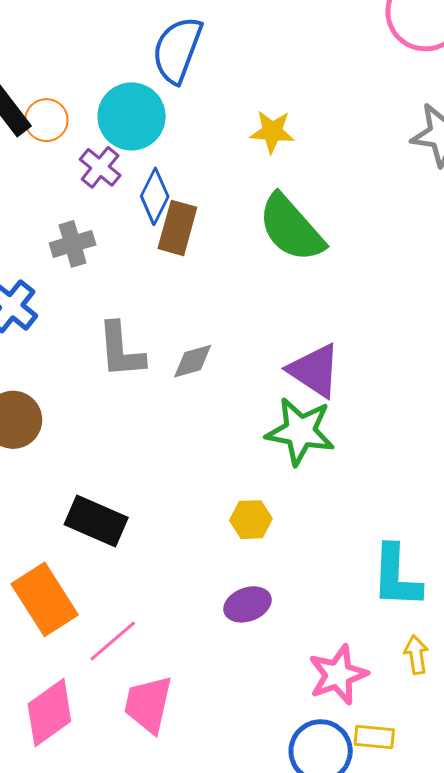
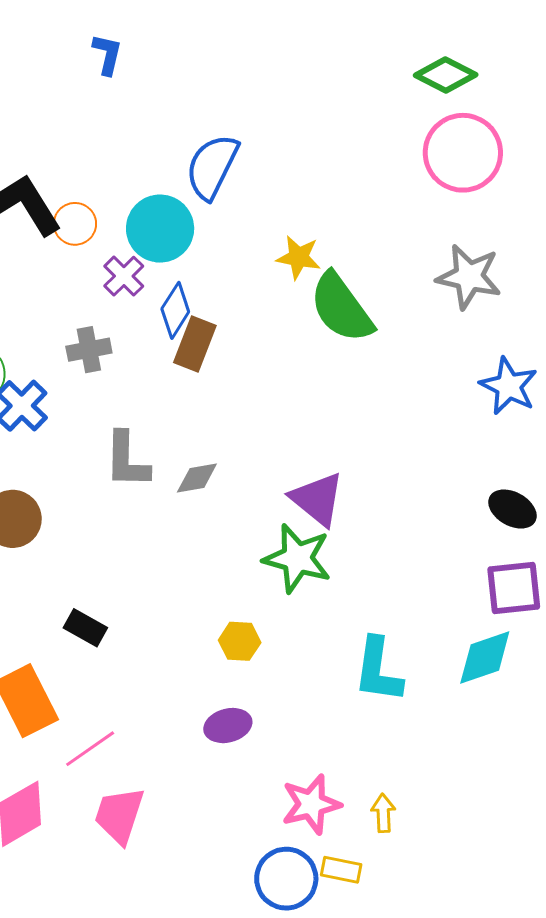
green semicircle: (291, 228) -> (341, 308), moved
black rectangle: (96, 521) -> (85, 628), size x0.7
cyan L-shape: (396, 576) -> (378, 670), moved
yellow arrow: (416, 655) -> (383, 813), moved

